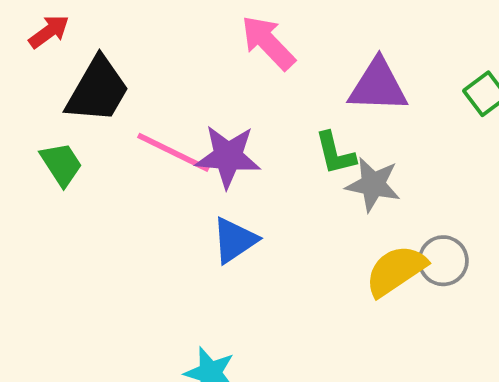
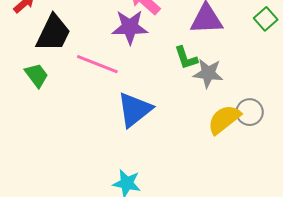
purple star: (228, 156) -> (130, 27), moved
blue triangle: (234, 240) -> (135, 110), size x1.4

